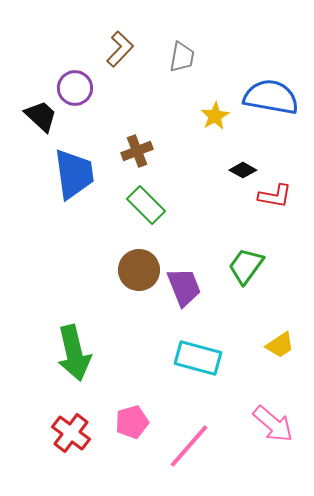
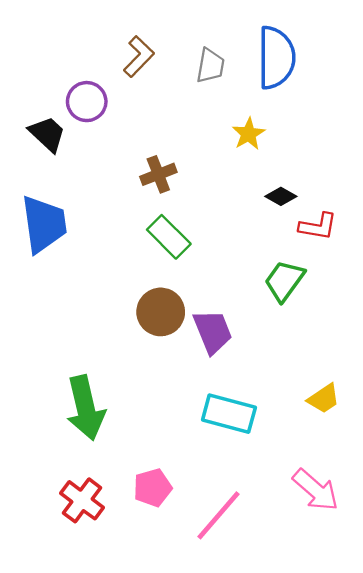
blue semicircle: (271, 97) -> (276, 58), moved, turned 80
blue trapezoid: (74, 174) -> (44, 224), moved
green trapezoid: (246, 266) -> (284, 281), moved

